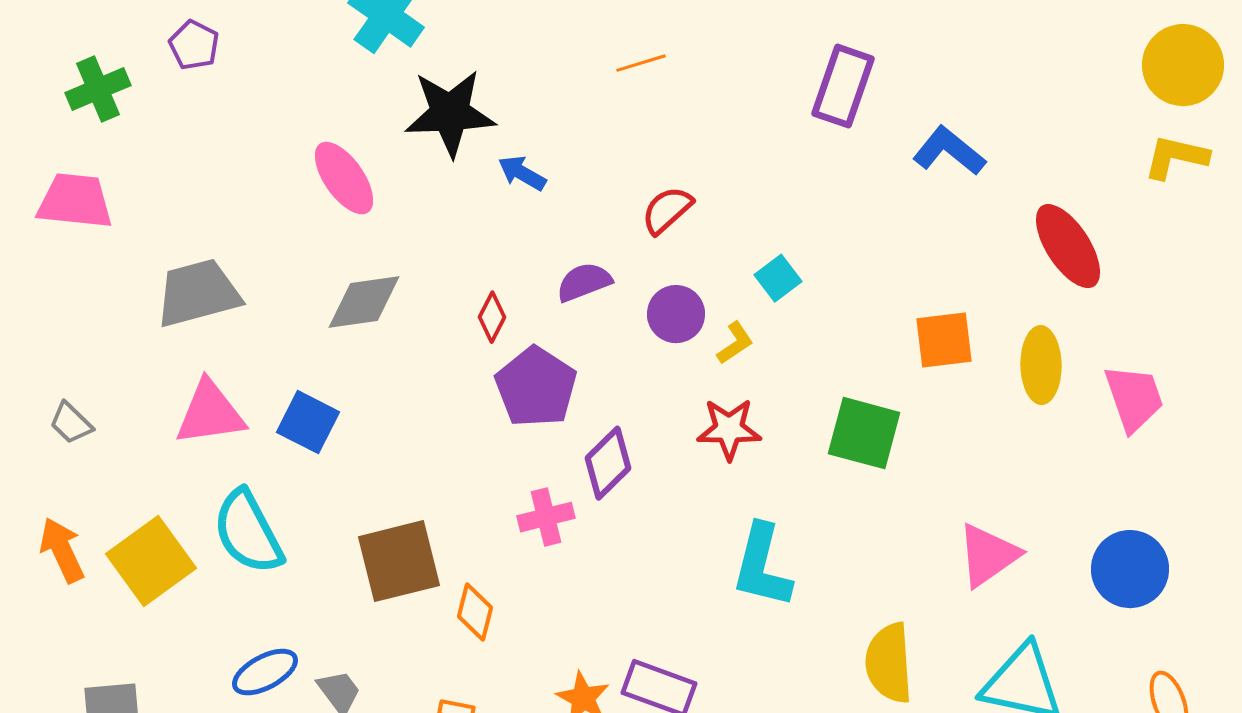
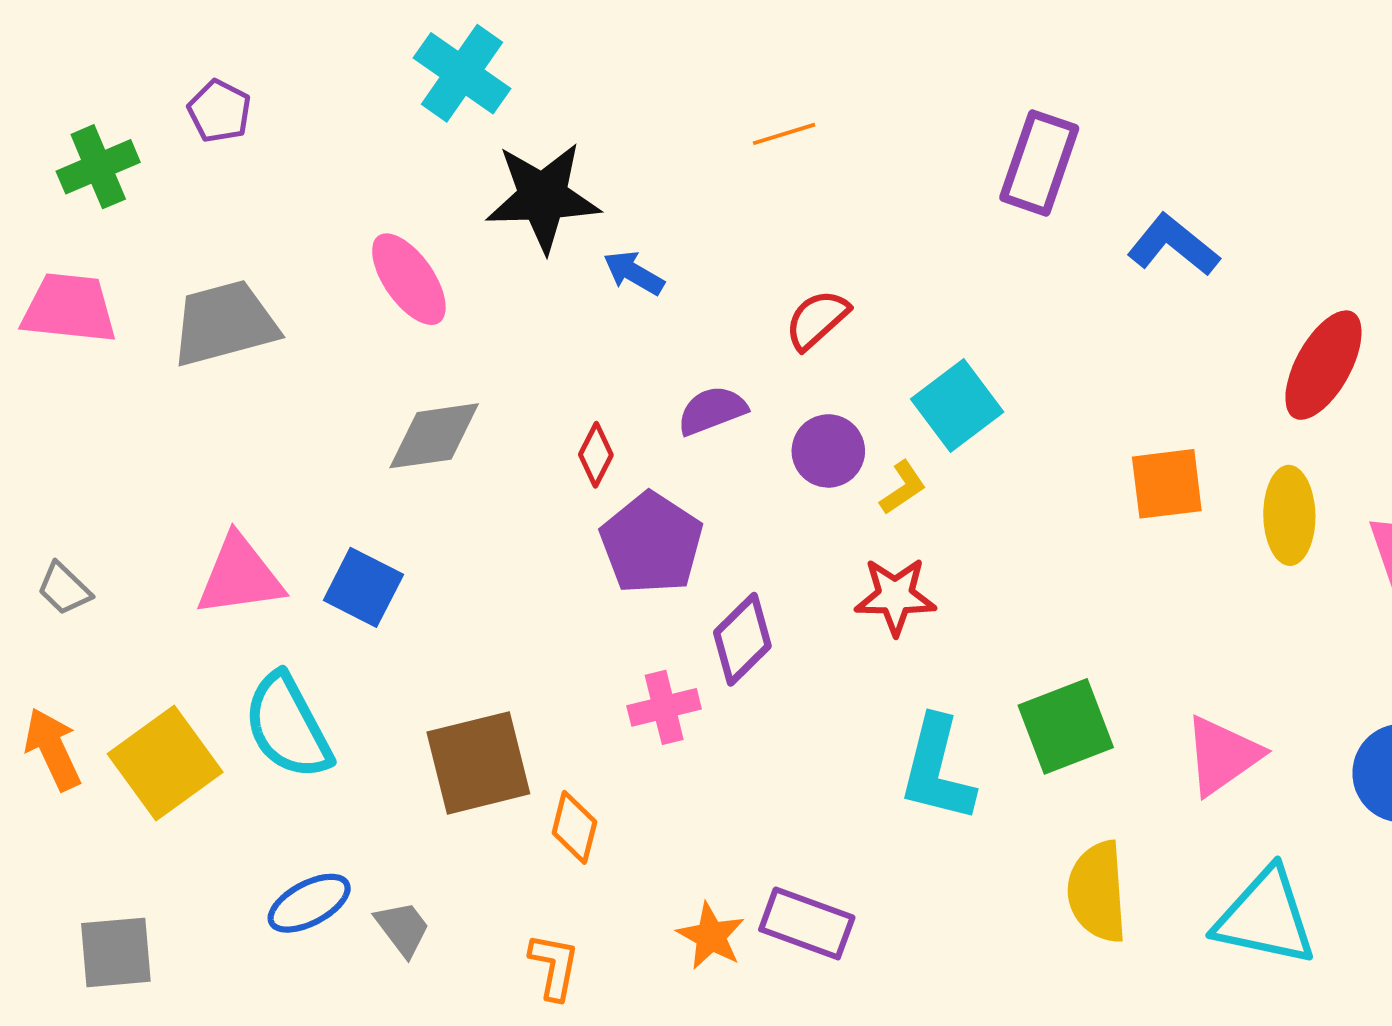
red ellipse: (1068, 246) -> (1323, 365), turned 62
cyan square: (778, 278) -> (957, 405), size x1.5
gray trapezoid: (198, 293) -> (224, 323), moved
green square: (864, 433) -> (1066, 726), moved, turned -36

